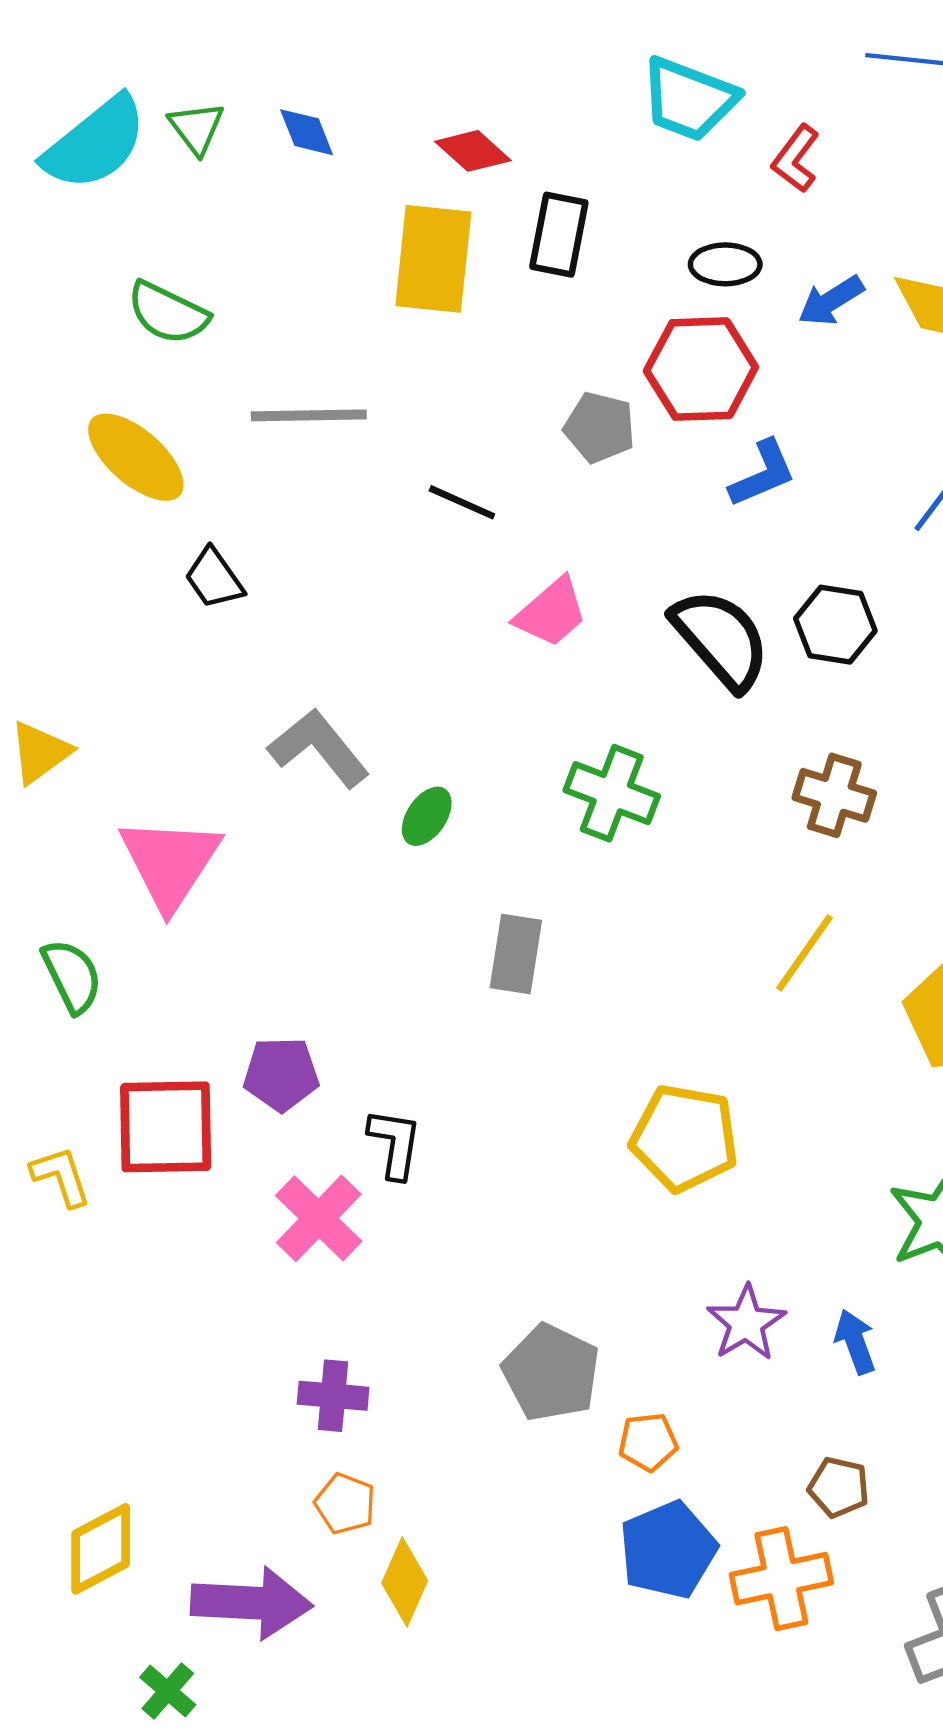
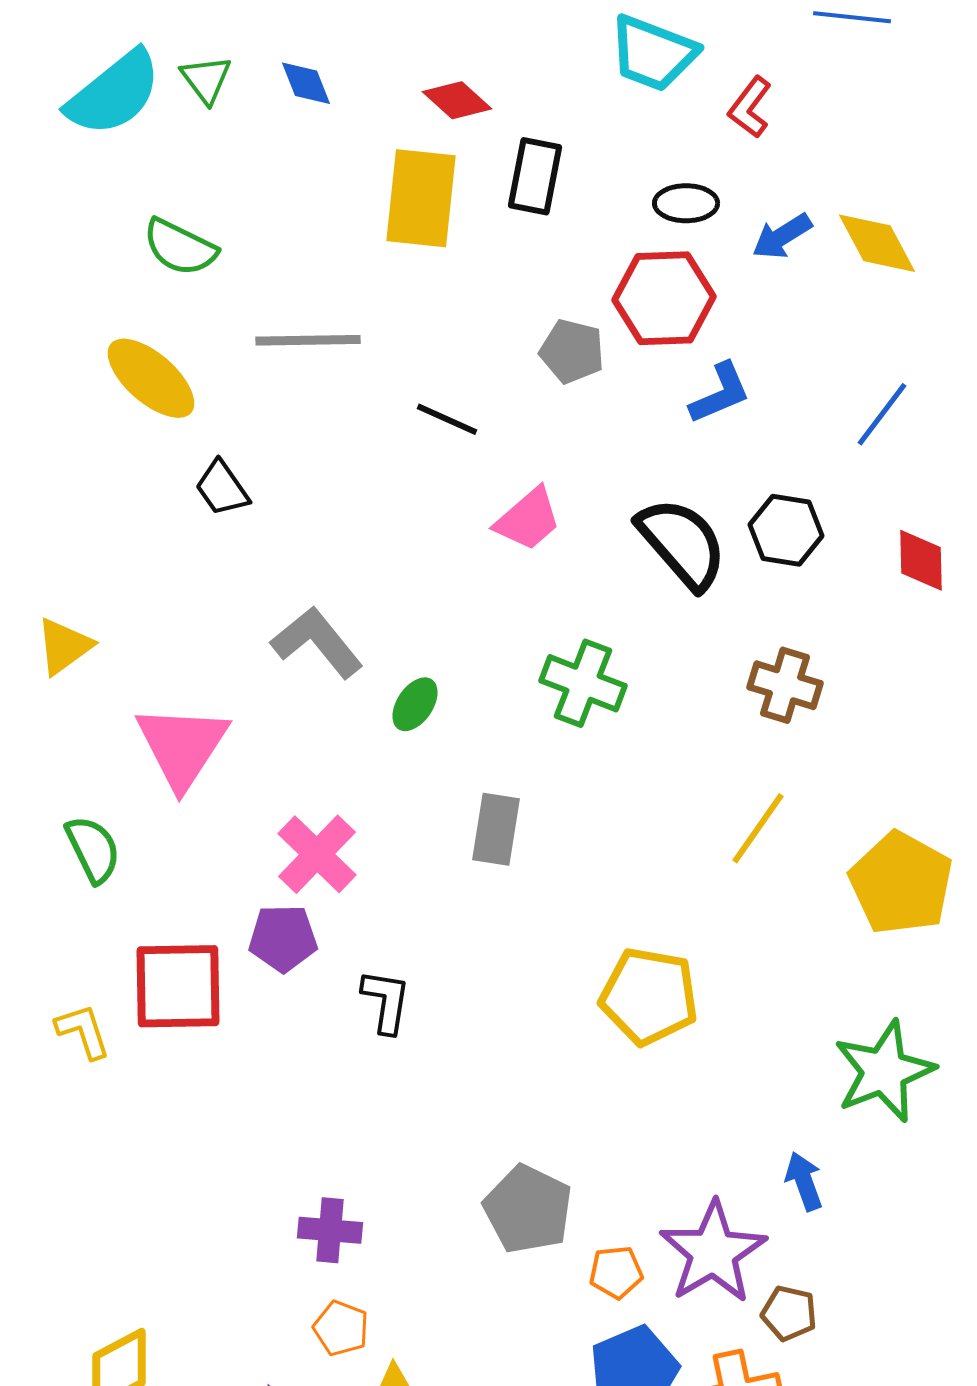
pink cross: (319, 1218) -> (317, 854), moved
purple star: (746, 1323) -> (713, 1252), moved, size x1.5

